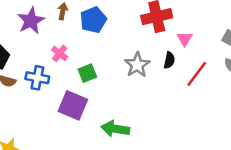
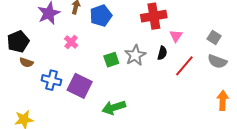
green square: (87, 73) -> (111, 60), moved
blue cross: (37, 78) -> (51, 80), moved
green arrow: (115, 129) -> (114, 108), turned -30

